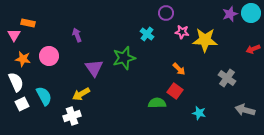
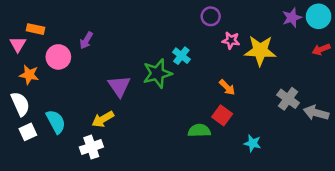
cyan cross: (147, 34) -> (181, 56), moved
purple arrow: (77, 35) -> (86, 40), moved, turned -128
red arrow: (253, 49) -> (321, 49), moved
pink circle: (49, 56) -> (58, 57), moved
gray arrow: (245, 110) -> (316, 113), moved

